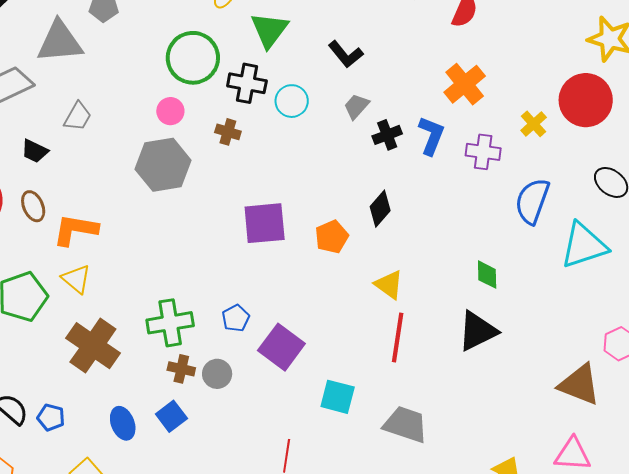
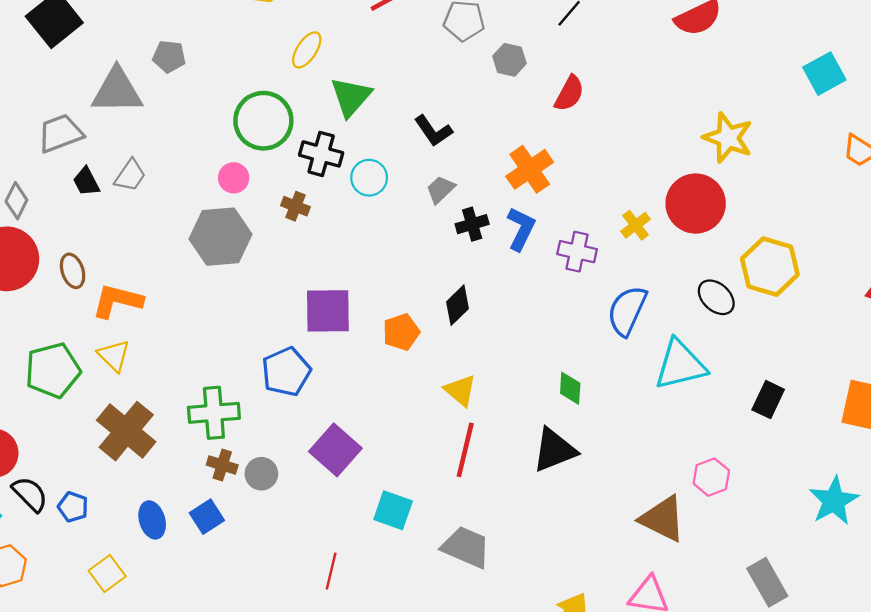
orange cross: (465, 84) -> (530, 169), moved
black trapezoid: (35, 151) -> (86, 182), moved, turned 32
blue pentagon: (236, 318) -> (286, 372), moved, size x1.6

